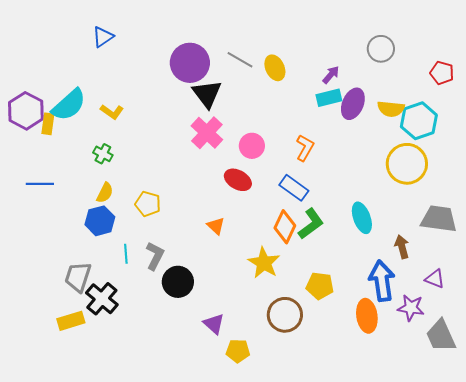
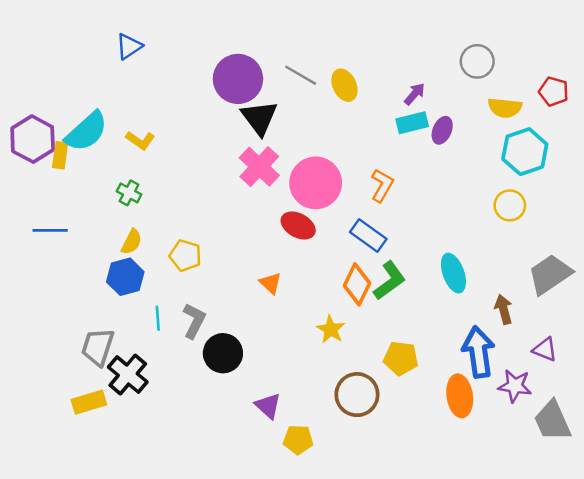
purple ellipse: (353, 104) -> (442, 130), size x0.7
yellow semicircle: (391, 109) -> (505, 108), moved
pink circle: (252, 146) -> (316, 183), size x1.6
yellow circle: (407, 164) -> (510, 205), size x0.6
gray trapezoid: (439, 219) -> (550, 274), turned -42
yellow star: (264, 263) -> (331, 329), size x0.7

